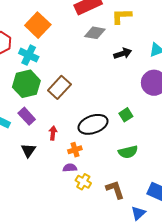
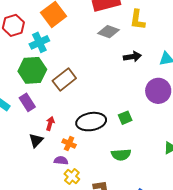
yellow L-shape: (122, 16) -> (137, 20), turned -90
cyan cross: (29, 55) -> (39, 42), turned 30
black triangle: (28, 150) -> (36, 140), moved
orange cross: (75, 150) -> (69, 143), turned 32

